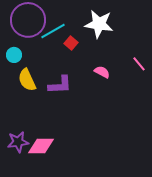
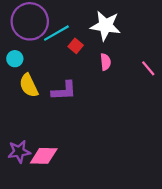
pink semicircle: (102, 72) -> (106, 62), moved, turned 56

